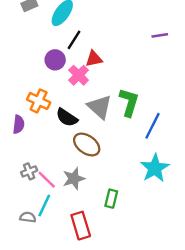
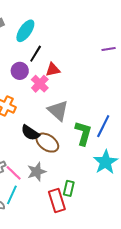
green L-shape: (129, 102) -> (83, 133), moved
black semicircle: (67, 117) -> (30, 133), moved
red rectangle: (81, 226) -> (57, 201), moved

